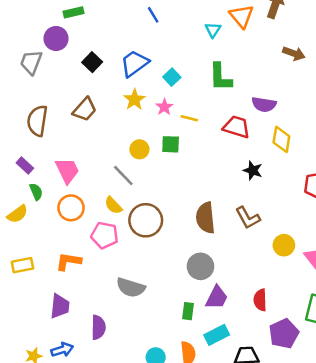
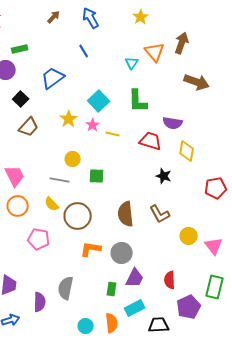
brown arrow: (294, 53) -> (197, 82), size x1.4
black square: (92, 62) -> (21, 99), moved
blue trapezoid: (134, 63) -> (53, 78), moved
cyan square: (172, 77) -> (99, 101), size x1.5
green square: (171, 144) -> (97, 176), moved
gray line: (123, 175) -> (60, 180), turned -36
pink pentagon: (105, 235) -> (39, 239), moved
orange L-shape: (68, 261) -> (91, 249), moved
gray semicircle: (131, 288) -> (66, 288), moved, turned 85

